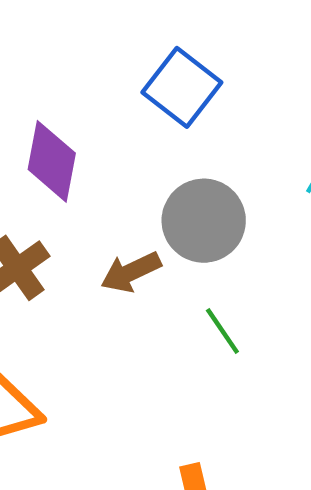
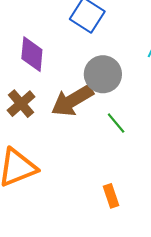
brown arrow: (131, 272) -> (72, 101), size x1.6

